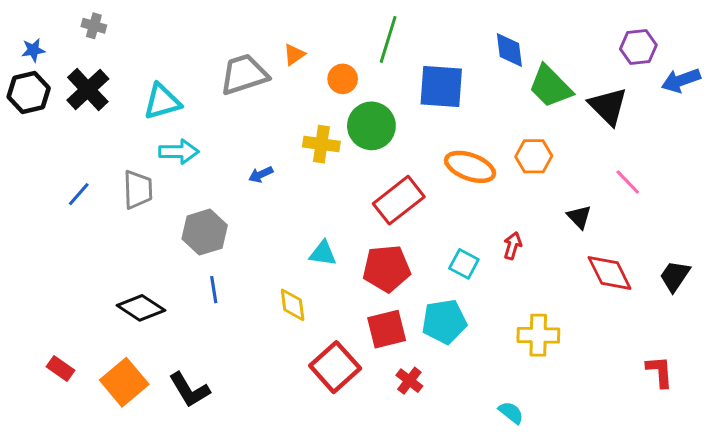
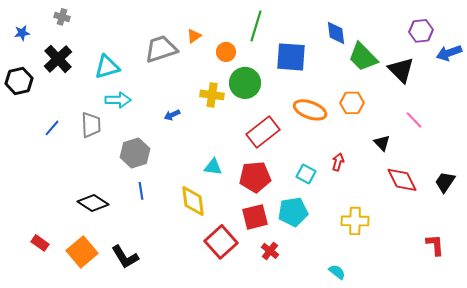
black hexagon: (29, 93) -> (19, 81), moved
yellow diamond: (293, 305) -> (193, 201), size x1.4

